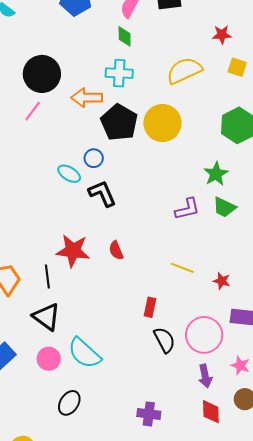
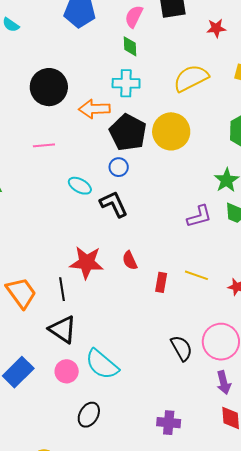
red star: (222, 35) -> (216, 28), moved
pink line: (33, 111) -> (44, 145), moved, turned 50
blue circle: (94, 158) -> (119, 167), moved
red rectangle: (150, 307) -> (161, 282), moved

